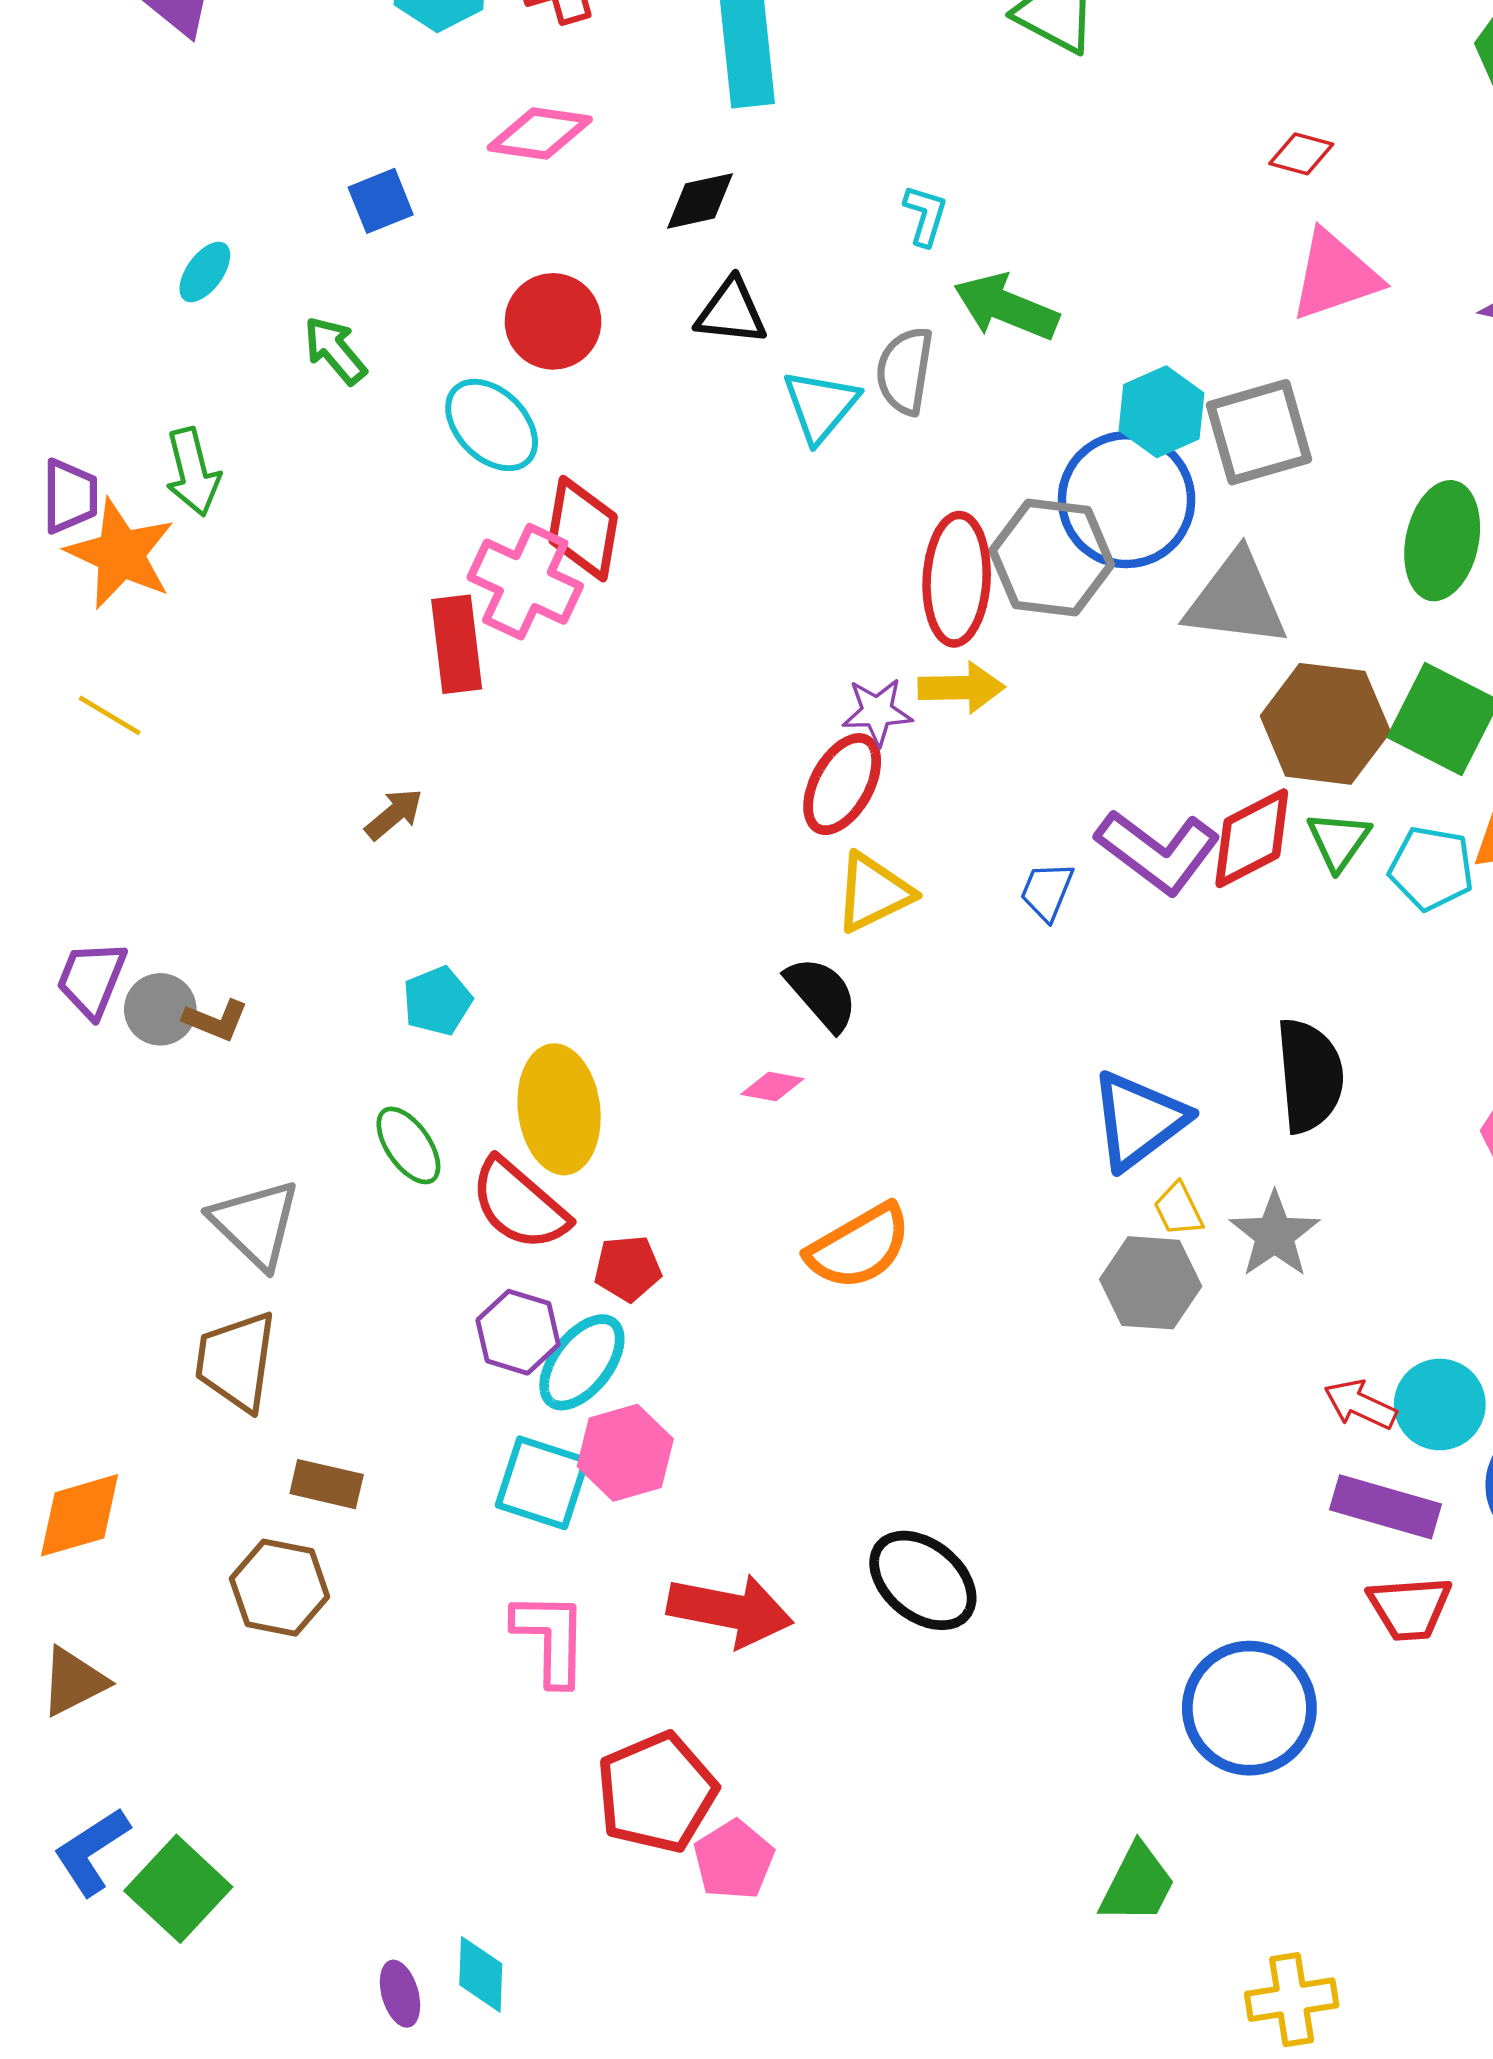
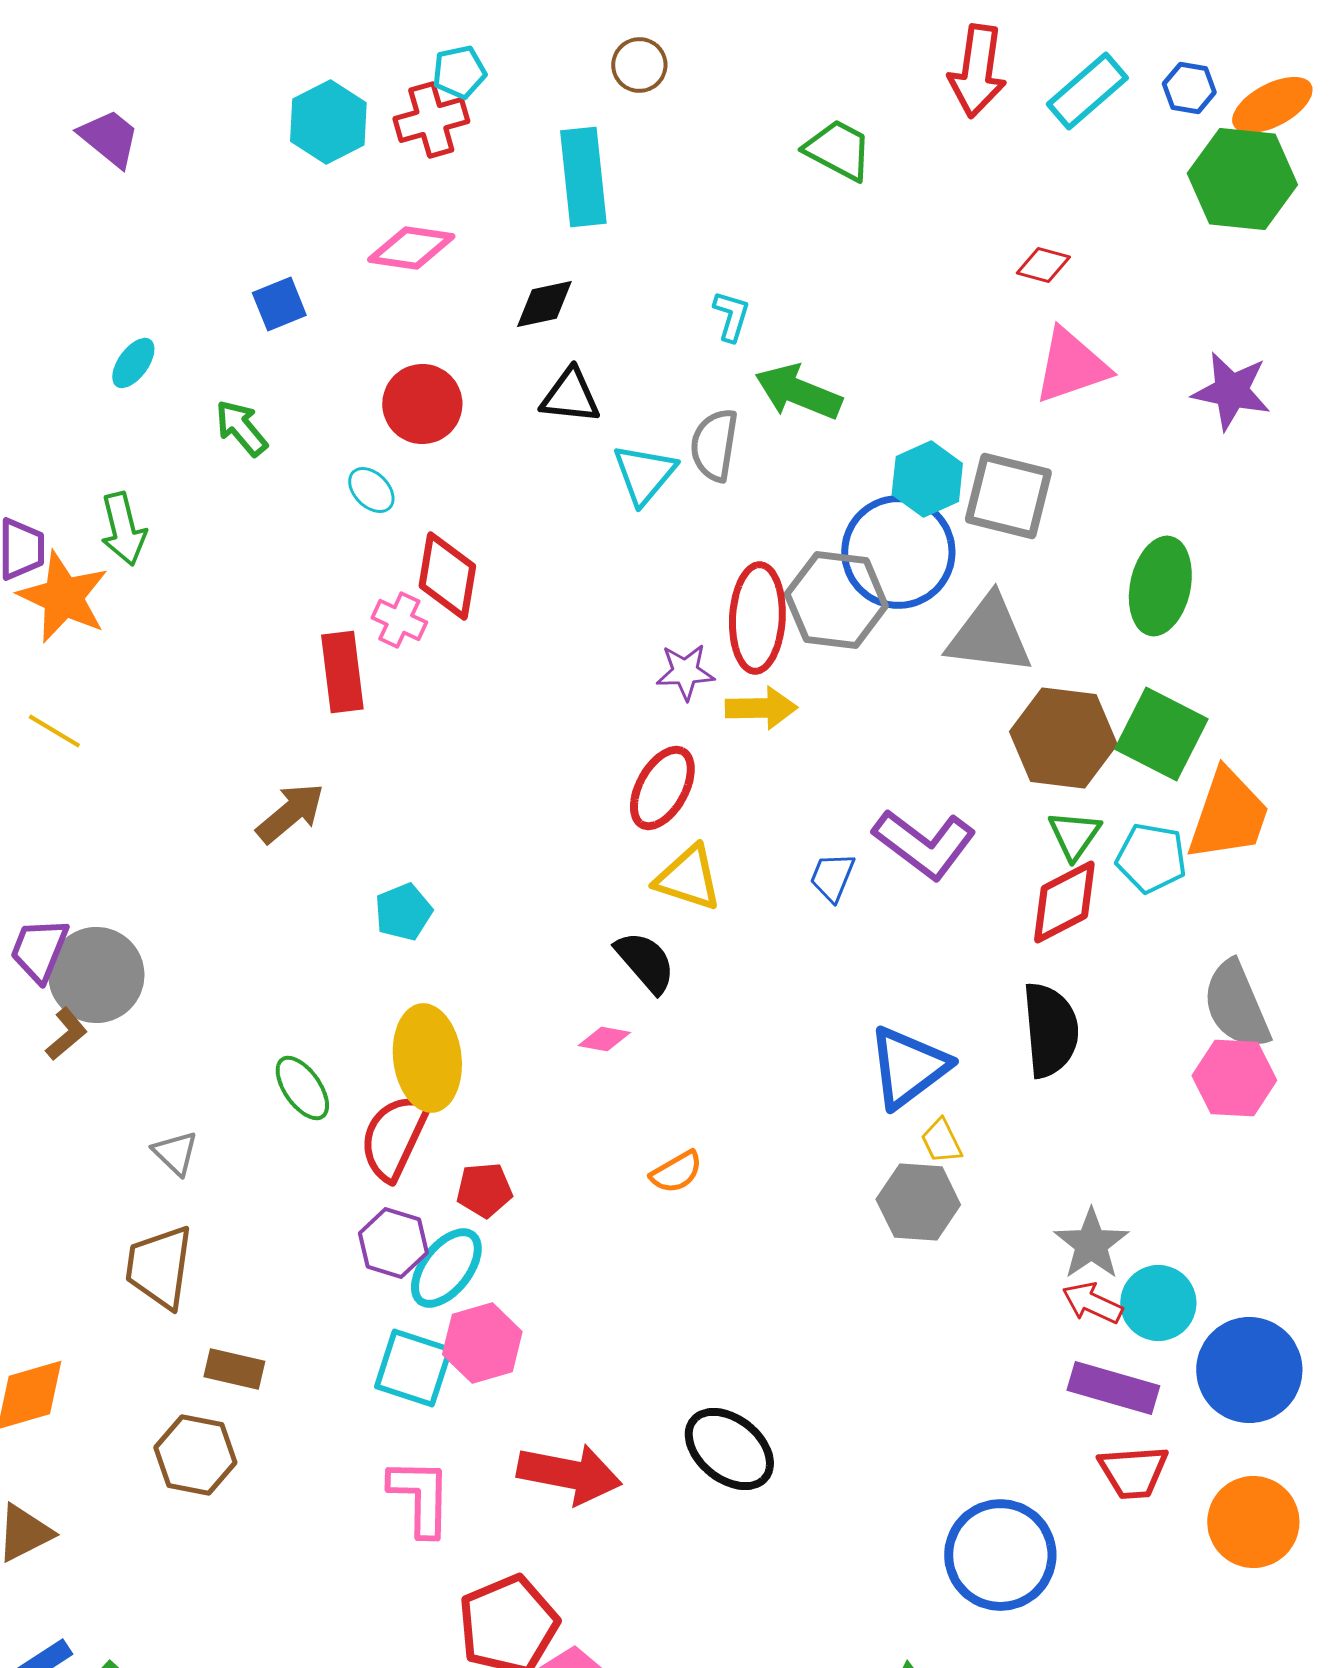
cyan ellipse: (492, 425) -> (371, 490), size x0.6
gray square: (1259, 432) -> (1008, 496), turned 30
pink cross: (525, 582) -> (399, 620), size x0.6
purple star: (877, 712) -> (685, 672), moved
brown arrow: (394, 814) -> (290, 813), size x1.4
red diamond: (1252, 838) -> (1064, 902), moved
yellow triangle: (873, 892) -> (688, 878), turned 44
cyan pentagon: (437, 1001) -> (403, 912), moved
gray circle: (160, 1009) -> (96, 975), size x1.6
brown L-shape: (216, 1020) -> (66, 1034), moved, turned -62
red semicircle: (519, 1204) -> (394, 1137), turned 74
gray triangle: (255, 1224) -> (175, 1153), size x0.6
gray star: (1275, 1235) -> (1091, 1244), moved
orange semicircle: (859, 1247) -> (676, 1172), size x0.6

